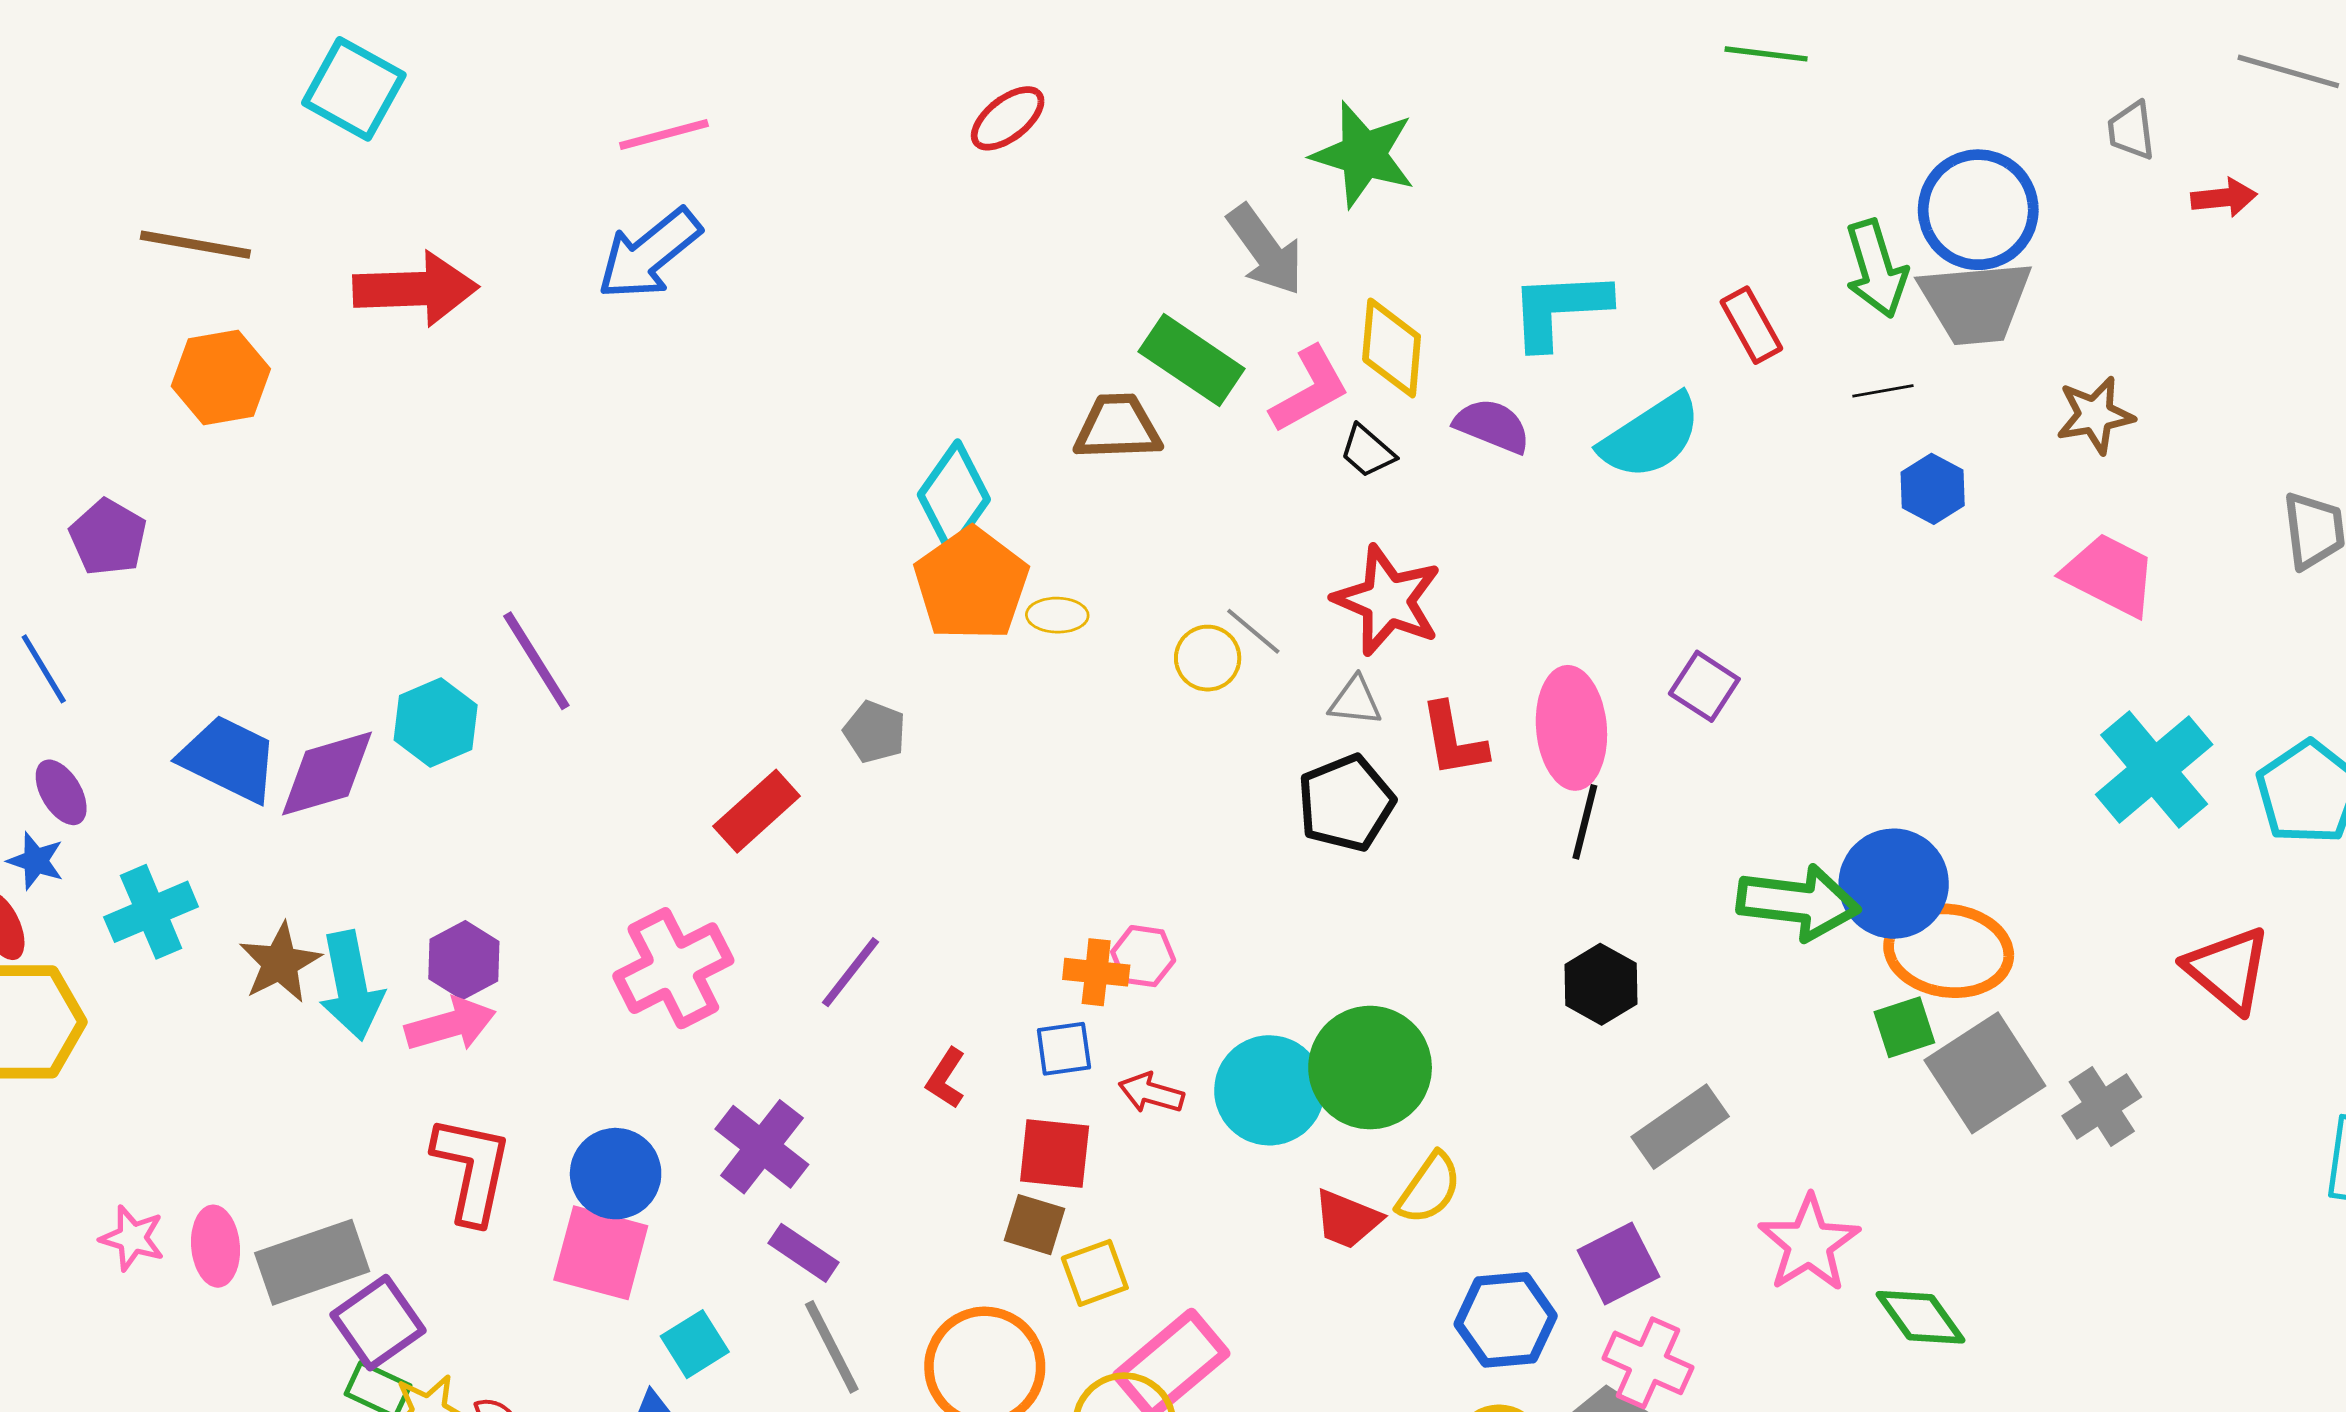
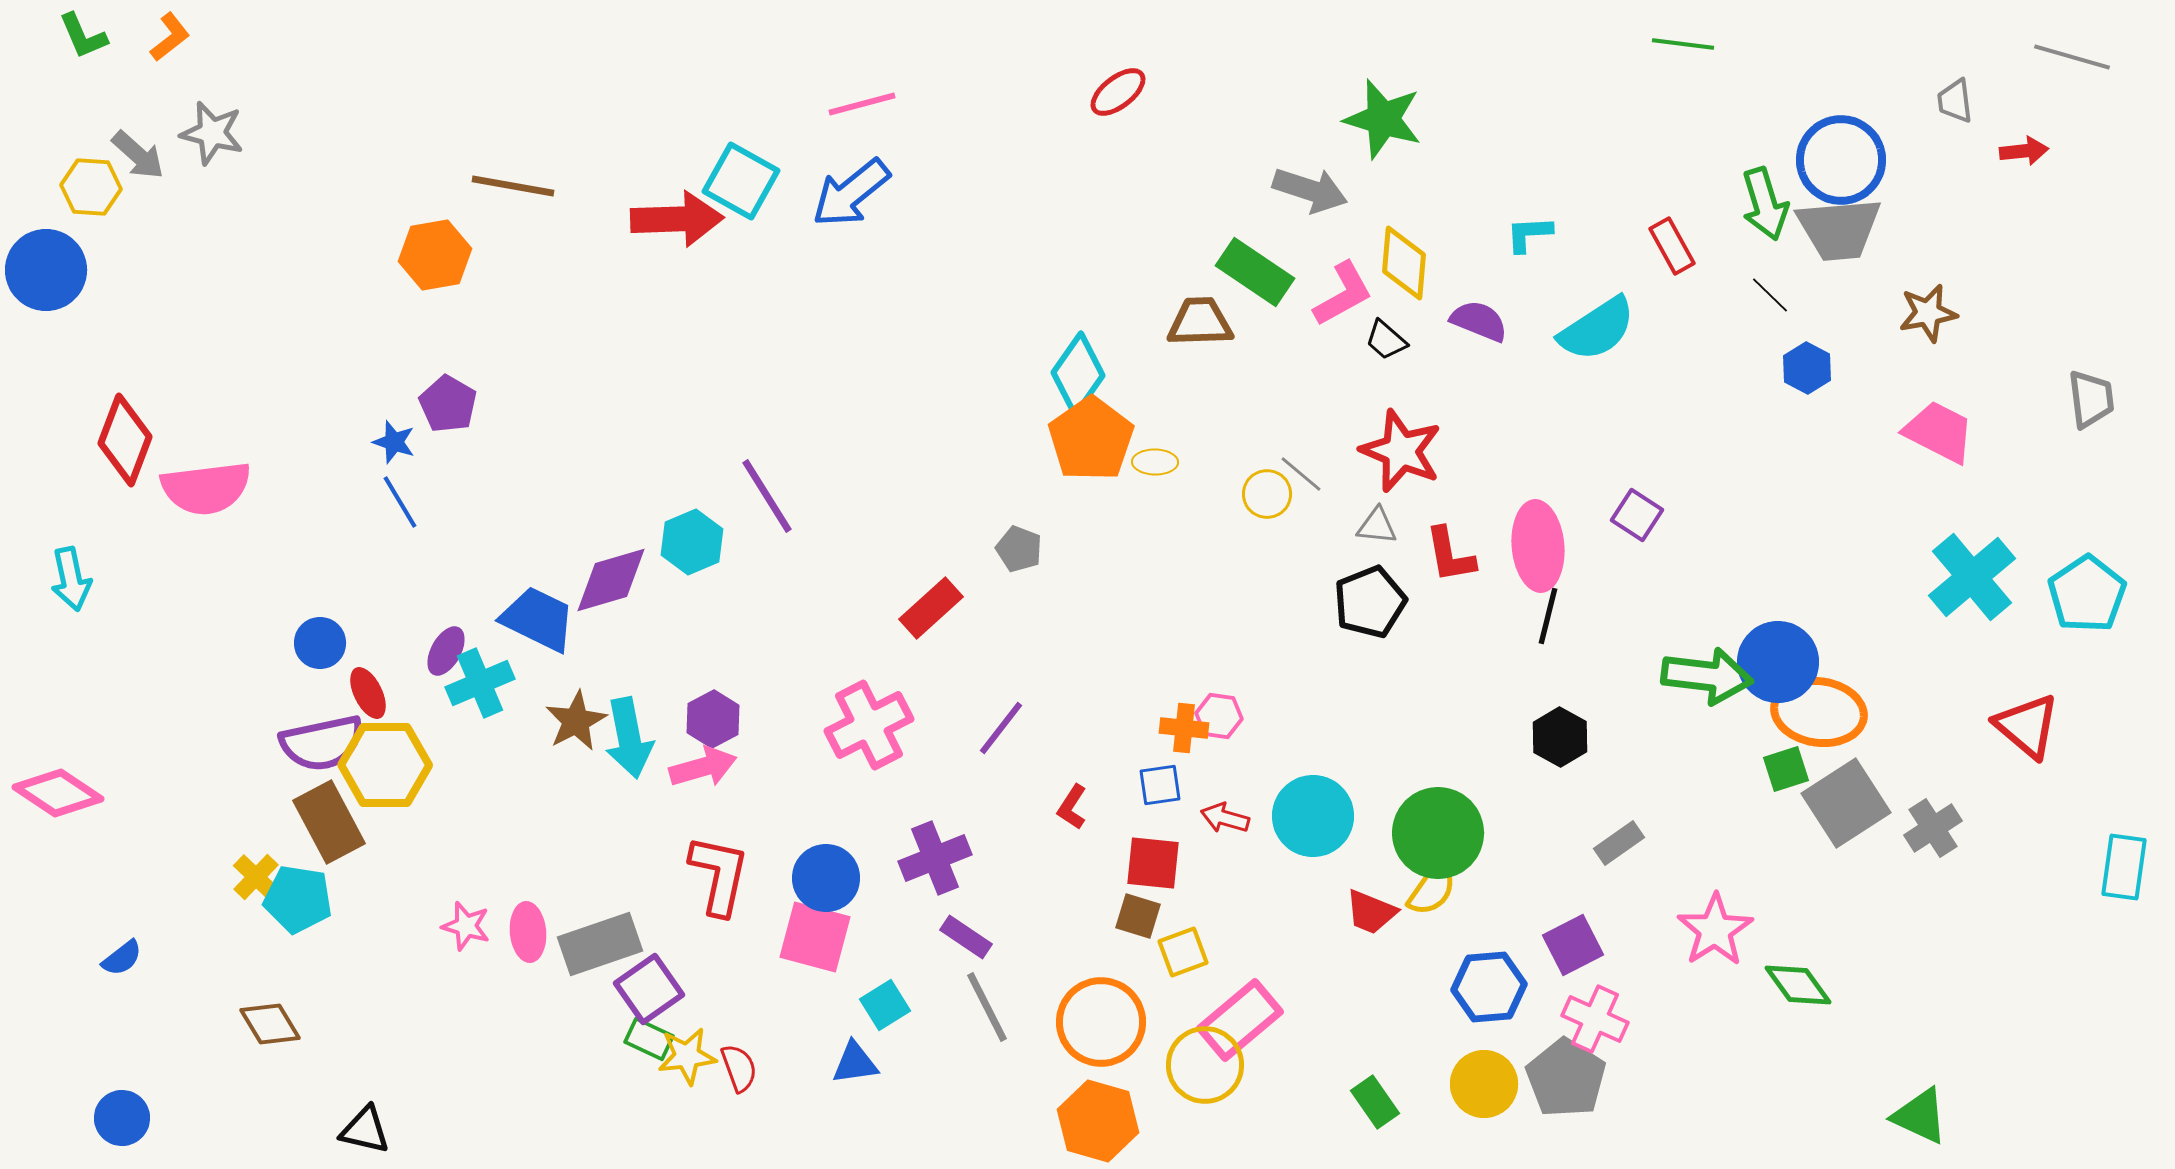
cyan square: (354, 89) -> (741, 181), moved
gray arrow: (1265, 250) -> (1310, 190), turned -36
cyan L-shape: (1559, 309) -> (1529, 234), size x0.6
orange hexagon: (221, 377) -> (435, 255), moved
black line: (1883, 391) -> (1770, 295), turned 54
blue trapezoid: (229, 759) -> (538, 619), moved
purple ellipse: (61, 792) -> (446, 651), moved, turned 60
blue star: (36, 861) -> (394, 442), moved
green circle: (1370, 1068) -> (1438, 833), moved
gray rectangle: (1680, 1127) -> (1619, 843), size x0.7
purple cross: (762, 1147) -> (935, 858), turned 30

